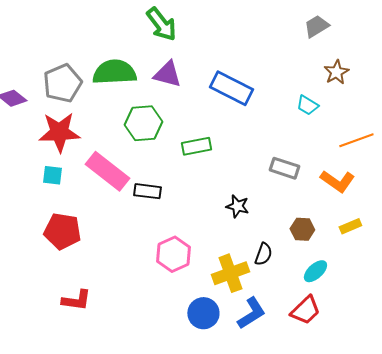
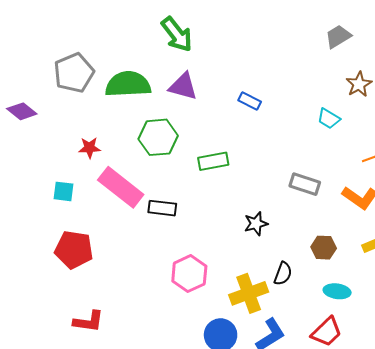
gray pentagon: (62, 83) -> (74, 73), moved
blue rectangle: (231, 88) -> (250, 101), size x0.5
red star: (59, 132) -> (89, 148), moved, size x0.5
black star: (237, 206) -> (256, 224), turned -30
cyan ellipse: (315, 271) -> (337, 291), turned 50

